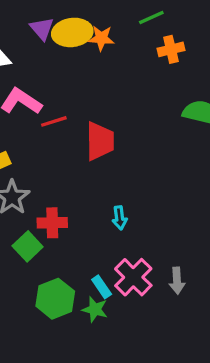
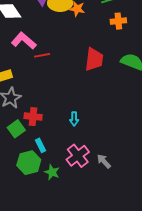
red trapezoid: (100, 141) -> (94, 59), moved
gray arrow: (177, 281) -> (104, 161), turned 133
cyan rectangle: (102, 287) -> (41, 145), moved

